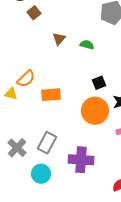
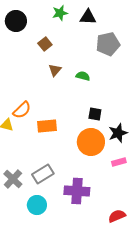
brown square: (34, 13) -> (45, 44), moved
black square: (99, 83) -> (95, 114), turned 32
gray rectangle: (47, 143) -> (43, 174), turned 30

